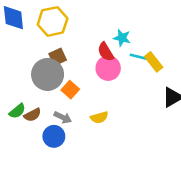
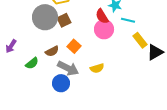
yellow rectangle: (154, 62) -> (140, 40), moved
gray circle: (48, 74) -> (45, 17), moved
brown semicircle: (32, 115) -> (52, 51), moved
gray arrow: (63, 117) -> (68, 68), size x1.5

